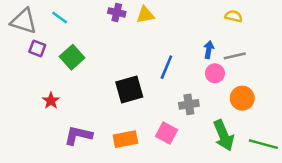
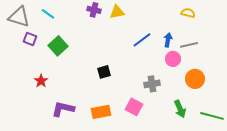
blue line: (166, 67) -> (142, 40), moved, turned 30
black square: (129, 89) -> (104, 72), size x0.6
green arrow: (224, 135) -> (180, 109), size x0.7

